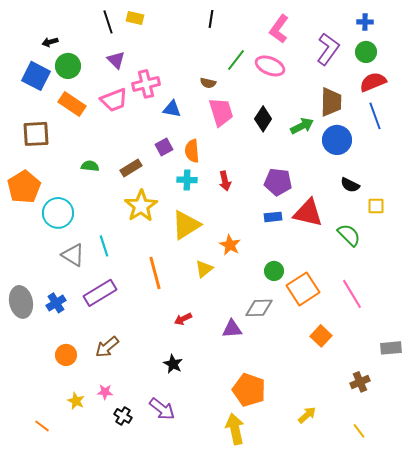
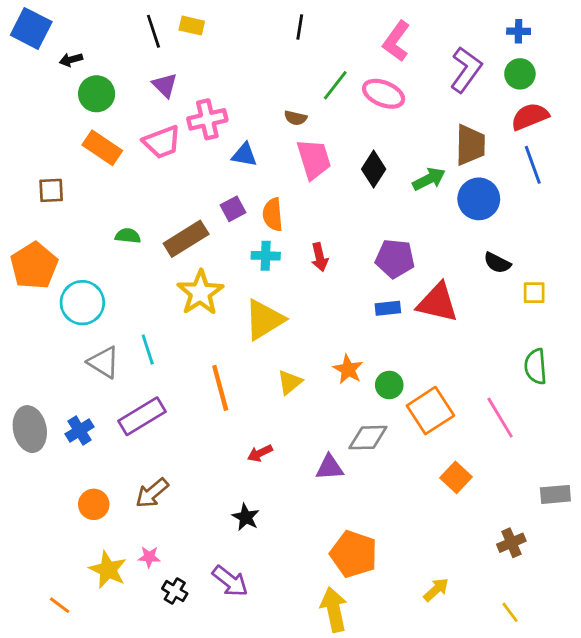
blue square: (36, 76) -> (31, 28), moved
brown square: (36, 134) -> (51, 190), size x0.7
brown rectangle: (131, 168) -> (186, 239), size x1.4
green semicircle: (349, 235) -> (536, 367), moved, turned -140
orange star: (230, 245) -> (348, 369), moved
yellow star: (76, 401) -> (108, 570), size x1.5

